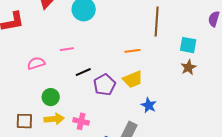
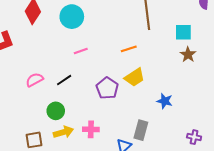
pink line: (67, 49) -> (81, 51), moved
black line: (83, 72) -> (64, 80), moved
blue star: (149, 105) -> (165, 101), moved

